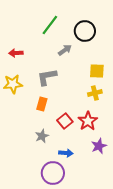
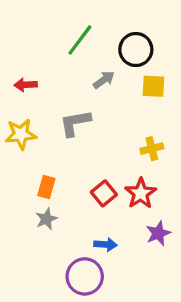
yellow square: (97, 71) -> (153, 86), moved
orange rectangle: (42, 104) -> (46, 187), moved
gray star: (42, 136) -> (46, 219), moved

